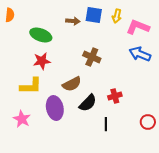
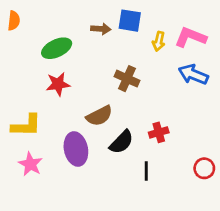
yellow arrow: (117, 16) -> (159, 41), moved
green ellipse: (41, 35) -> (57, 48), turned -45
yellow L-shape: (31, 86) -> (26, 126), moved

